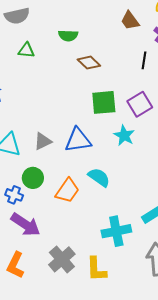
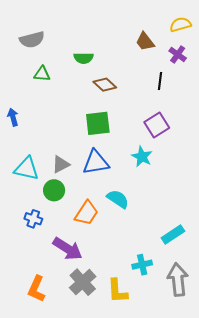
green square: (104, 102) -> (98, 123), moved
green circle: (33, 178) -> (54, 190), moved
purple arrow: (26, 225) -> (68, 249), moved
cyan cross: (116, 231) -> (142, 265), moved, size x0.7

